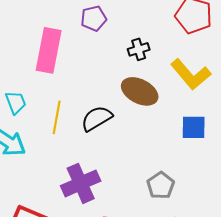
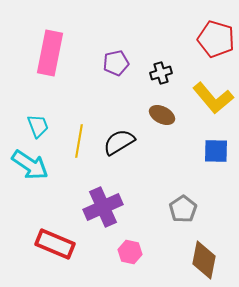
purple pentagon: (94, 18) -> (116, 63), moved
pink rectangle: (49, 50) -> (50, 53), moved
brown ellipse: (140, 91) -> (162, 115), size x0.7

